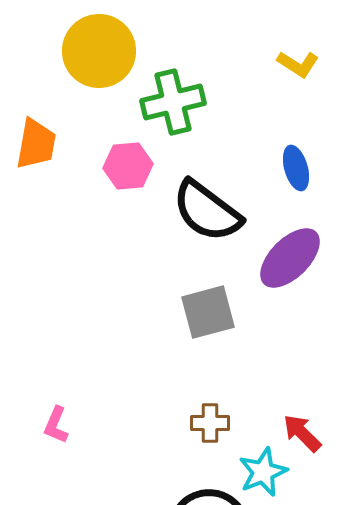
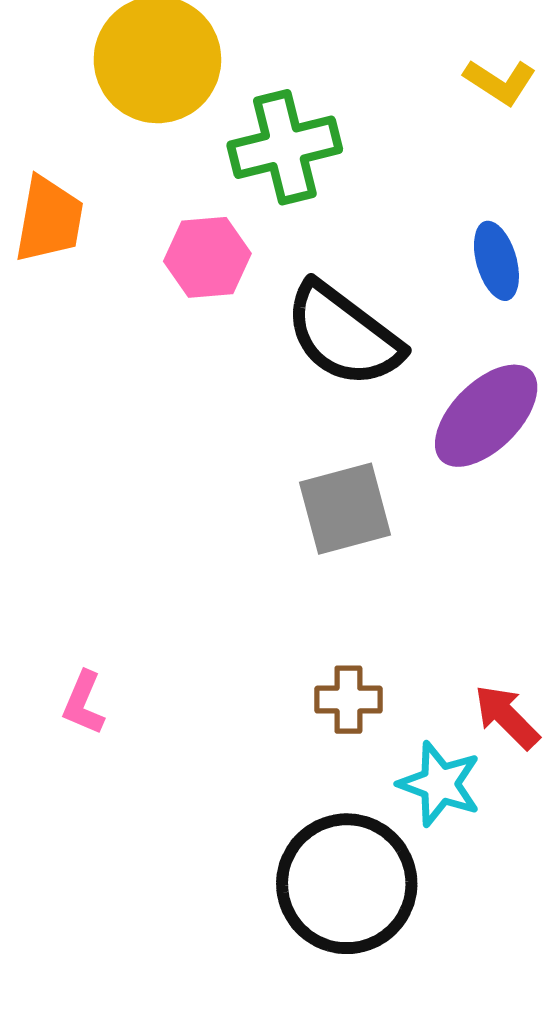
cyan star: (263, 472) -> (440, 784), turned -30

